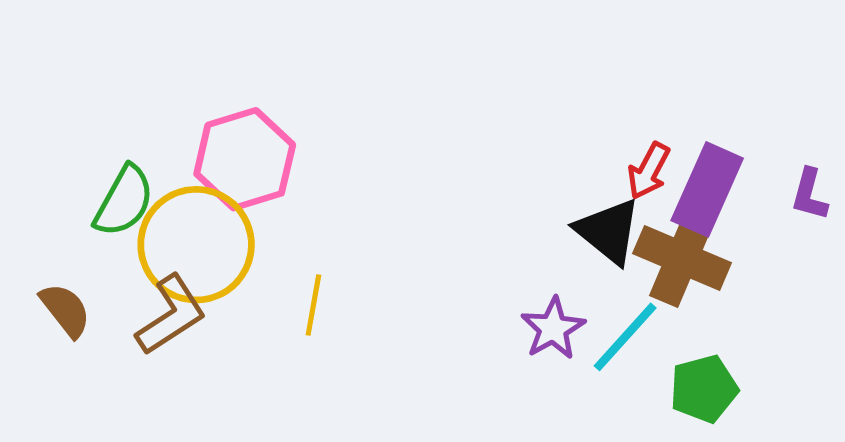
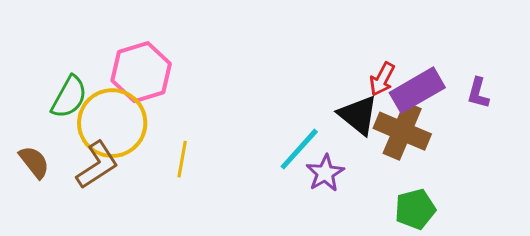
purple rectangle: (707, 189) -> (417, 90), turned 36
cyan line: (625, 337) -> (299, 149), moved

